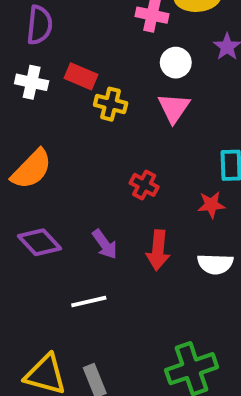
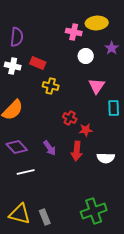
yellow cross: (111, 104) -> (51, 86), moved
pink triangle: (174, 108) -> (97, 86), moved
red star: (211, 205) -> (86, 130), moved
white line: (89, 301) -> (26, 172), moved

